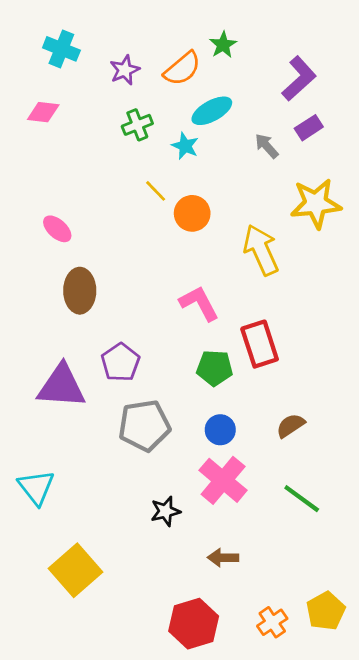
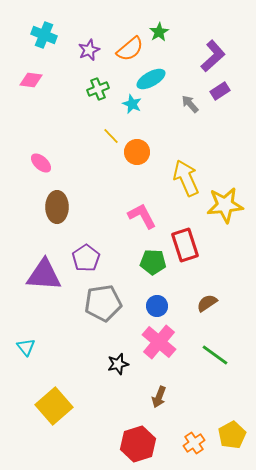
yellow star: (316, 204) -> (225, 205), moved
cyan triangle: (36, 487) -> (26, 347), size x0.7
brown arrow: (223, 558) -> (159, 397), turned -70

